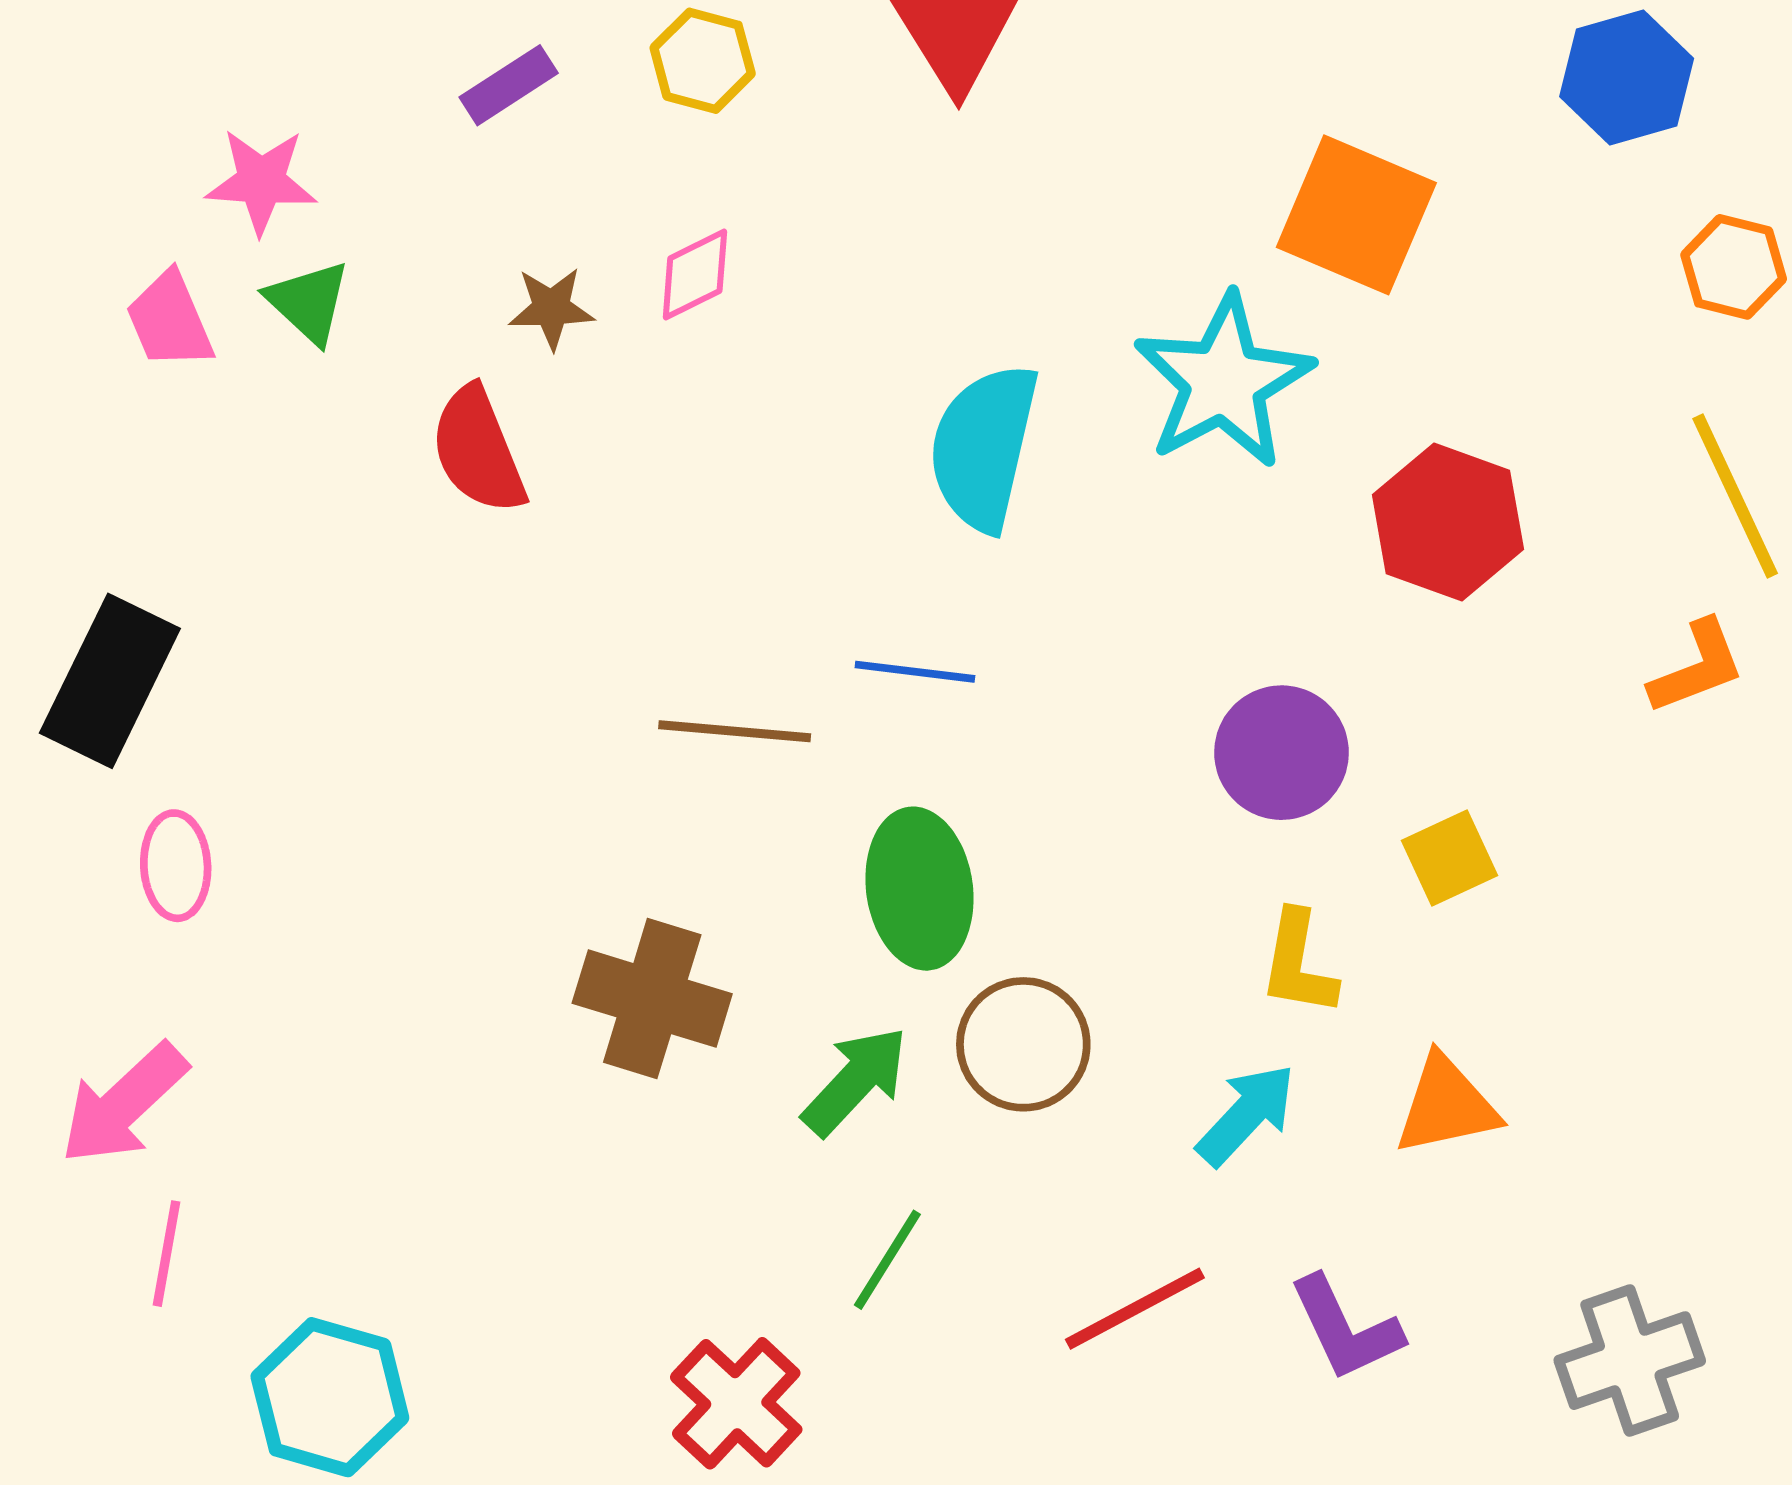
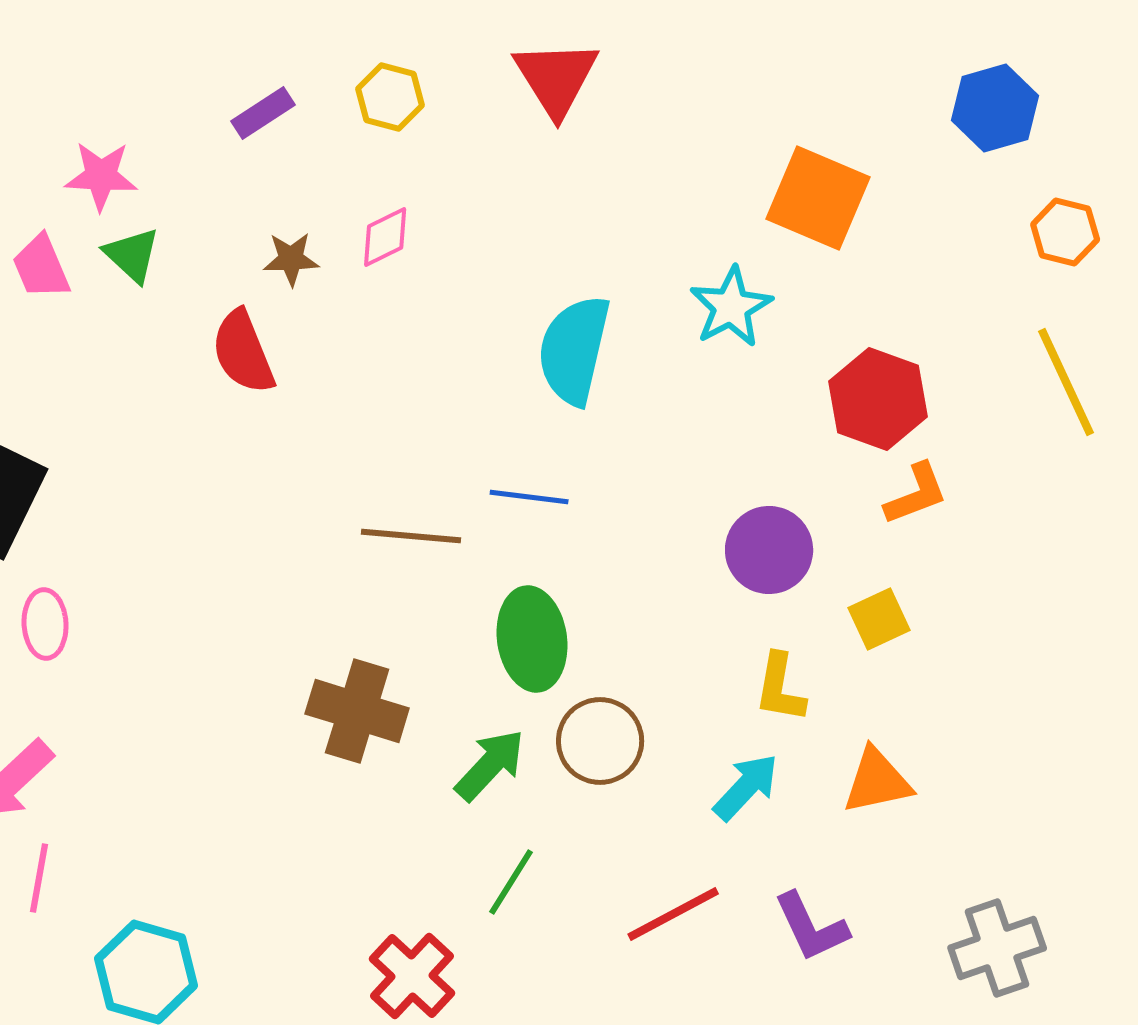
cyan star: (1223, 381) -> (731, 307), size x0.7
orange L-shape: (1697, 667) -> (916, 494), moved

